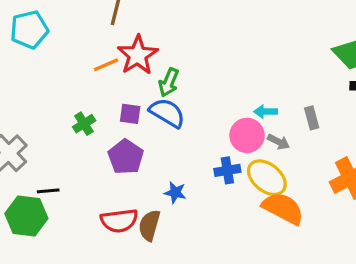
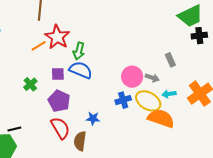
cyan arrow: (266, 112) -> (169, 94), moved
red semicircle: (119, 221) -> (60, 128), moved, turned -105

